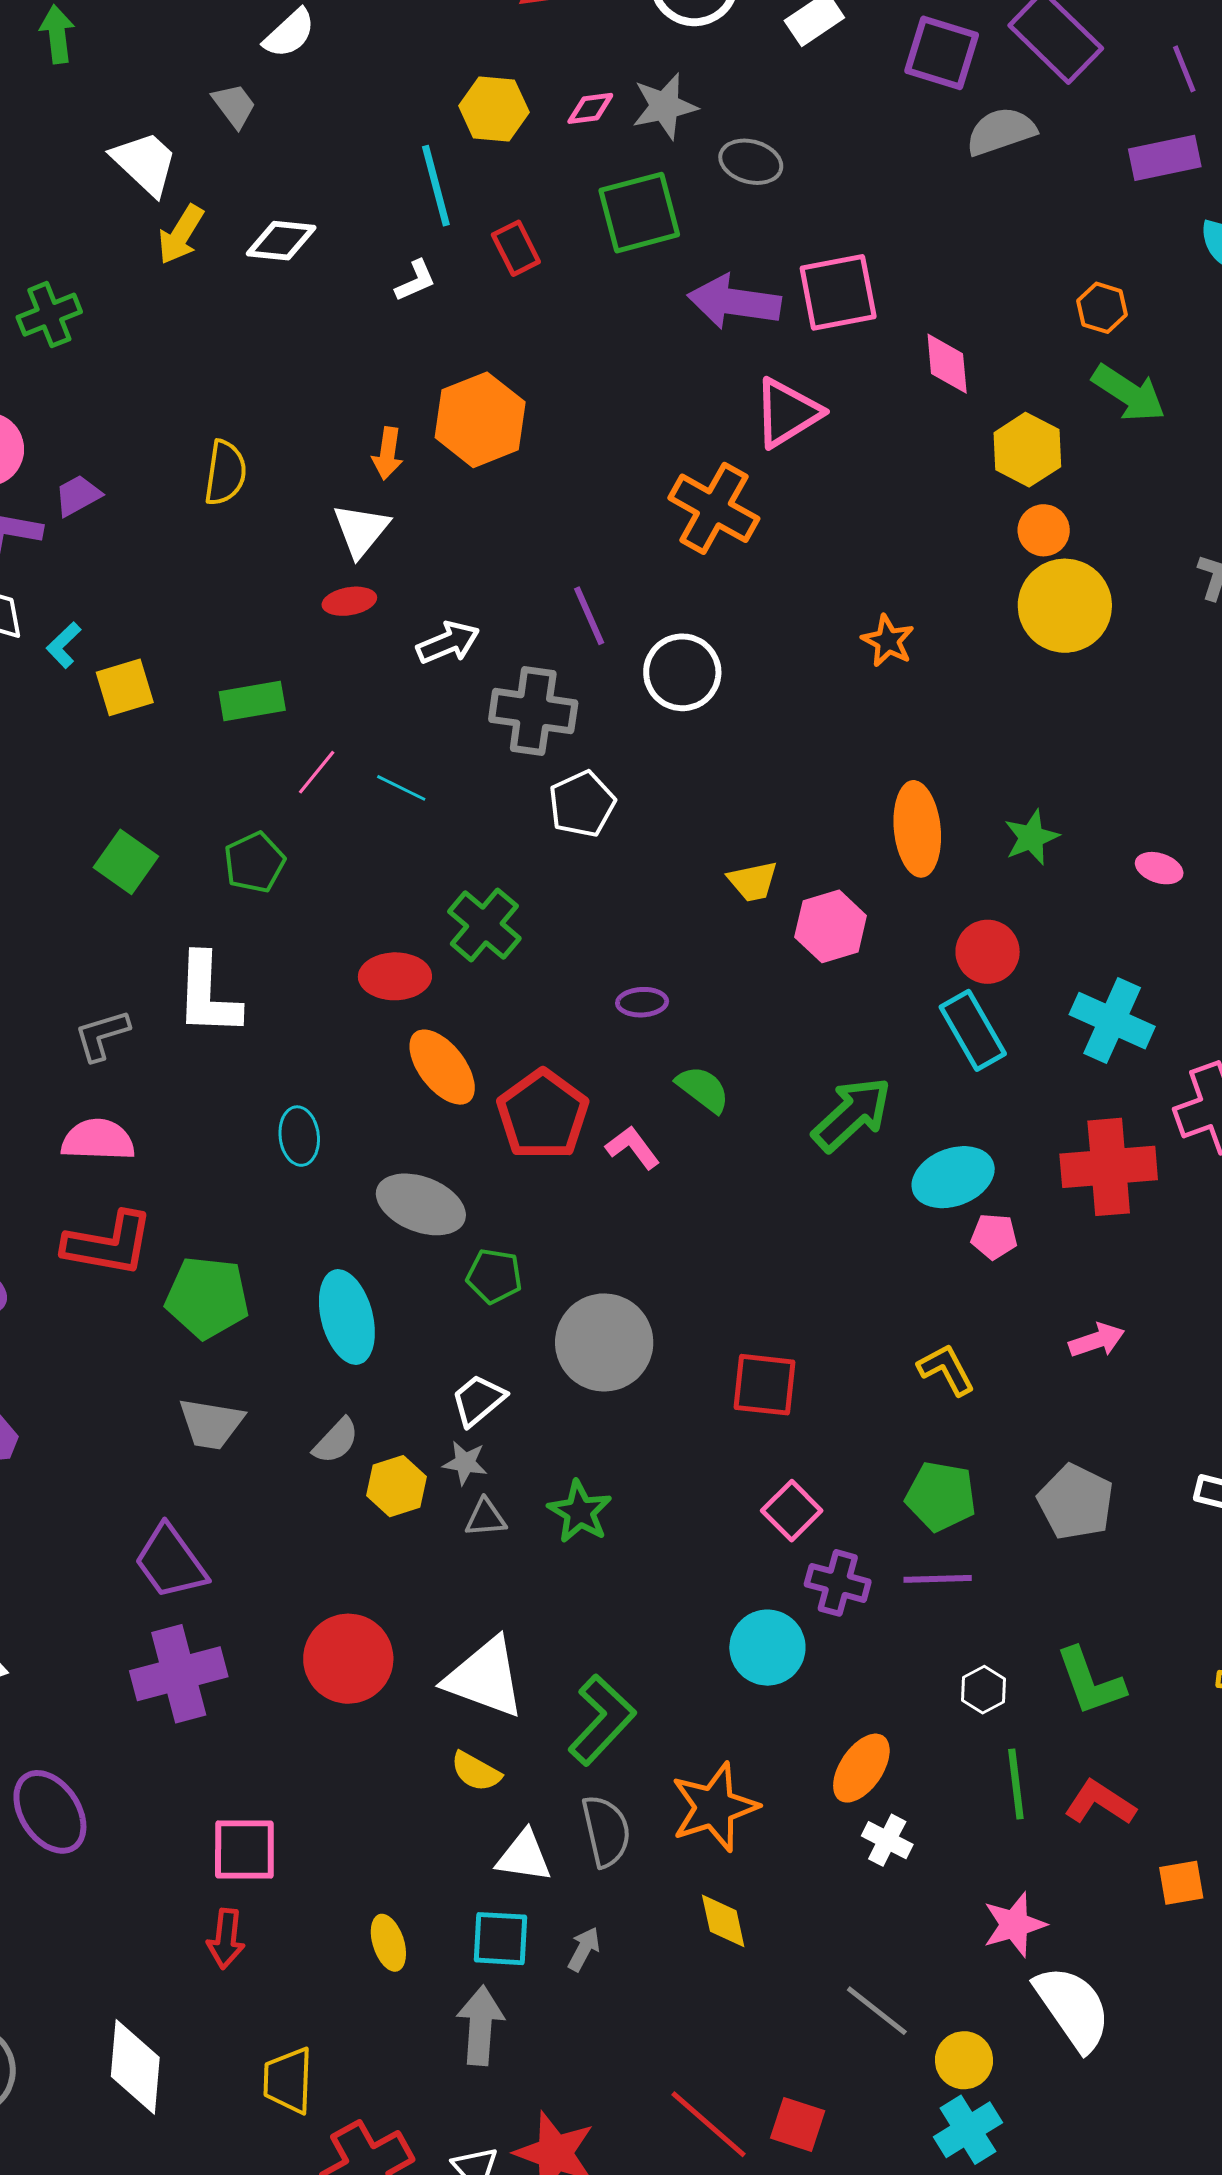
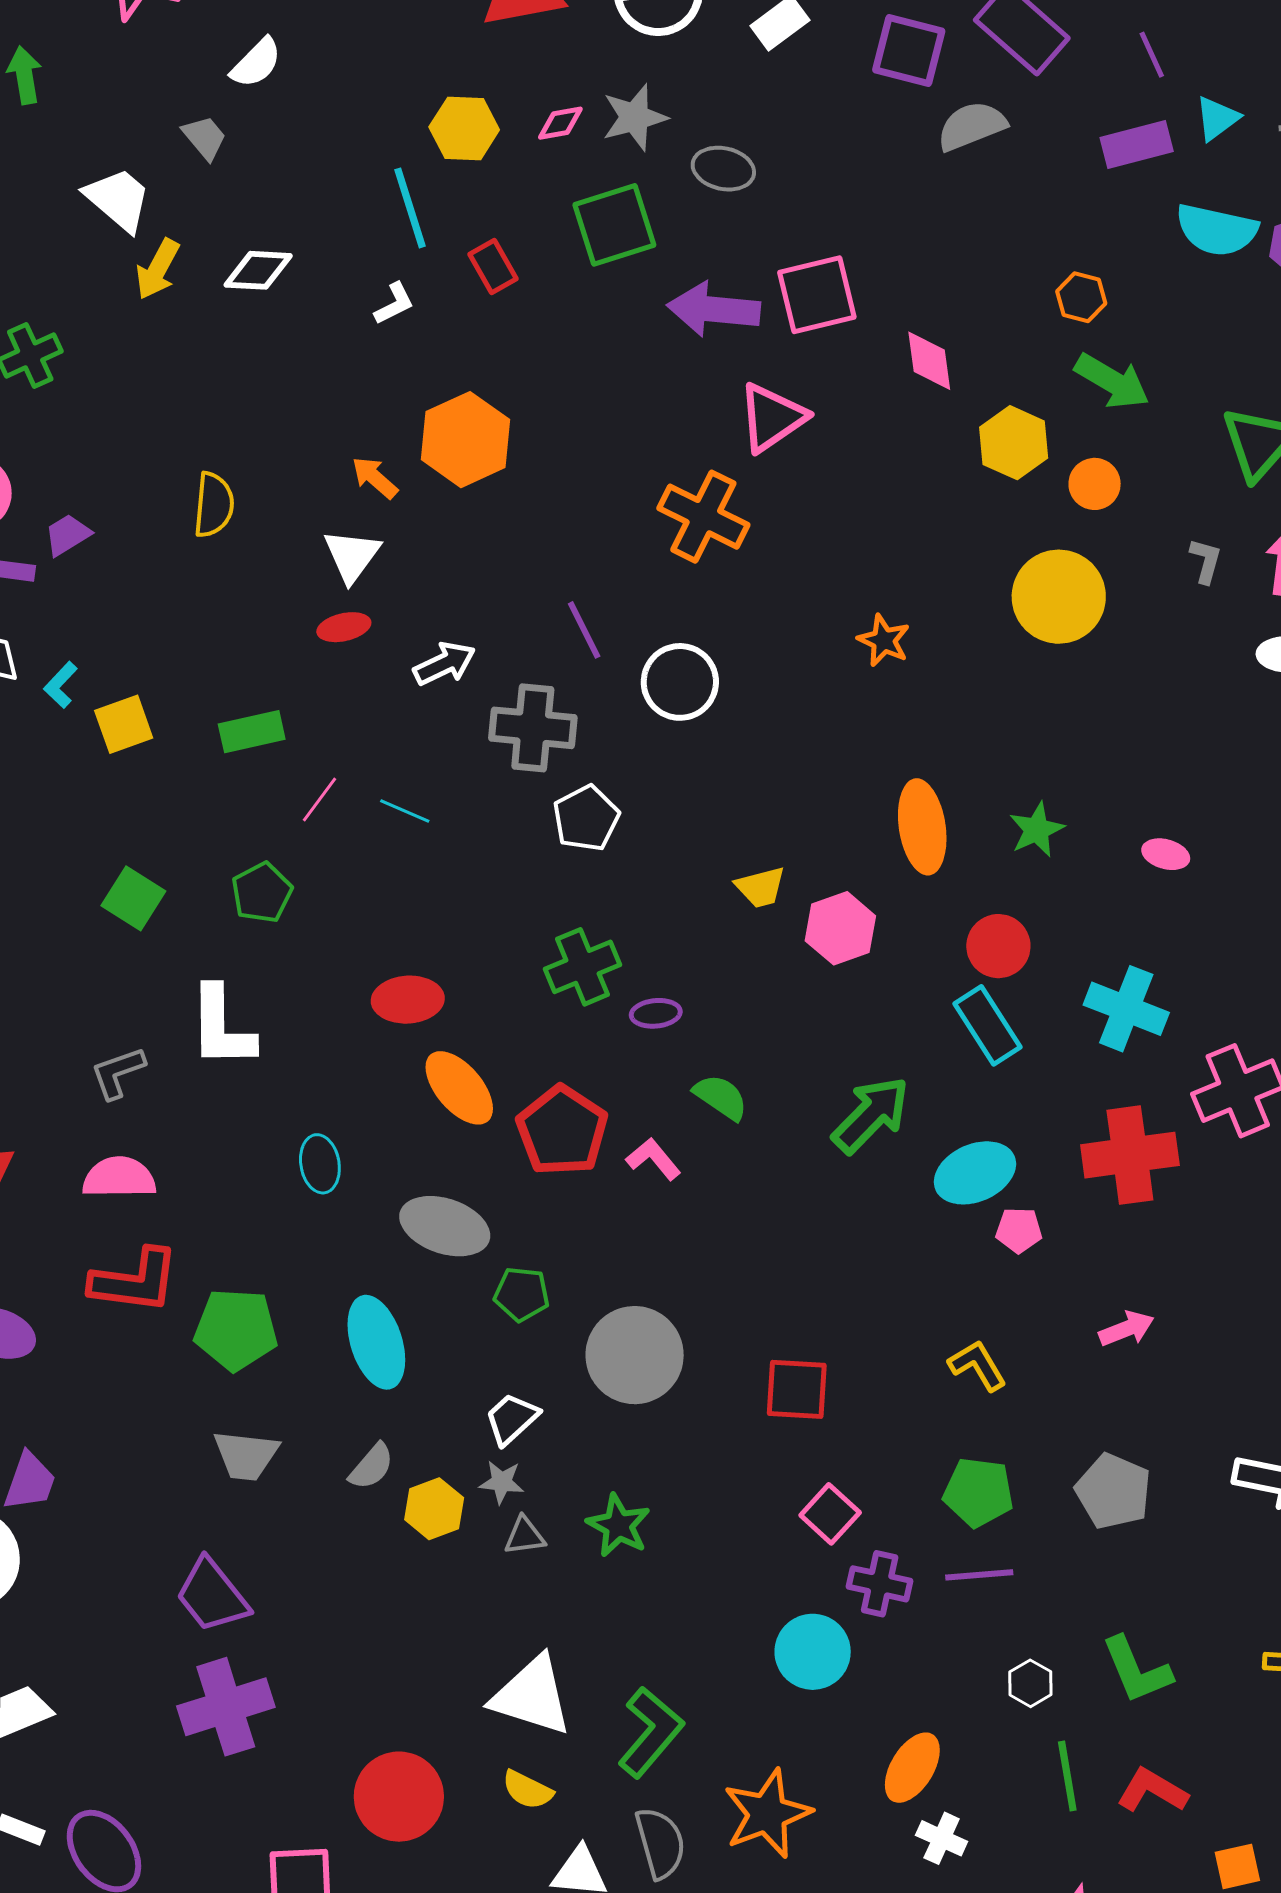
orange arrow: (387, 453) -> (375, 478), turned 126
orange circle: (1044, 530) -> (1095, 484), moved
green cross: (484, 925) -> (582, 967), moved, turned 30
red circle: (348, 1659) -> (399, 1797), moved

